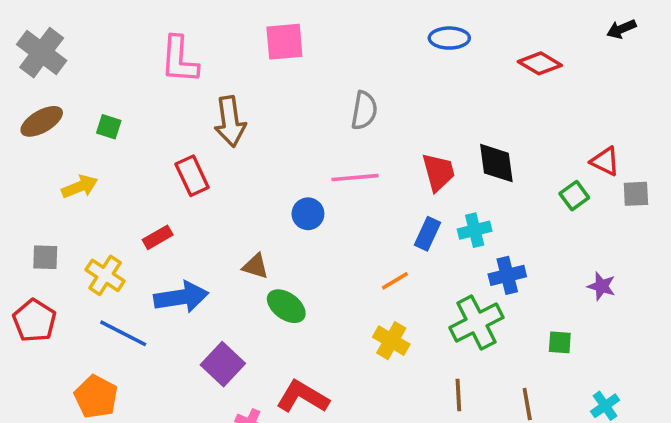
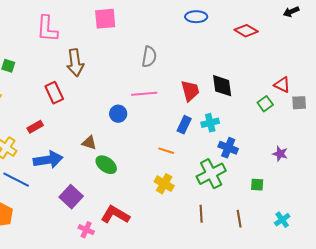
blue cross: (507, 275) -> (228, 148), turned 36
orange line: (395, 281) -> (166, 151), turned 49

